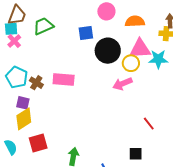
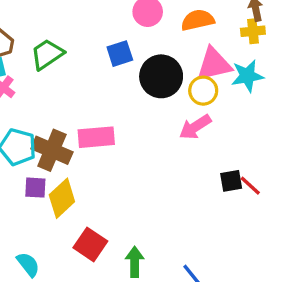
brown cross: (36, 83) -> (52, 150), size x1.6
yellow diamond: (24, 119) -> (62, 198), moved
red square: (38, 143) -> (90, 244), moved, turned -30
black square: (136, 154) -> (231, 181), moved

